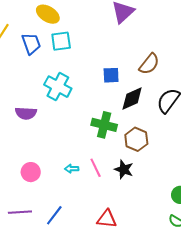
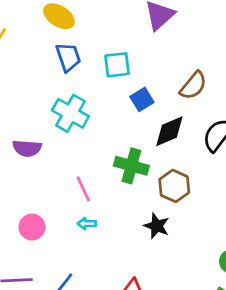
cyan square: (61, 41) -> (117, 65), moved
blue trapezoid: (31, 44) -> (68, 57), moved
blue square: (111, 75) -> (142, 99), turned -30
pink line: (96, 168) -> (83, 189), moved

